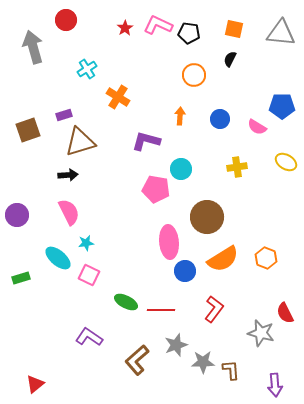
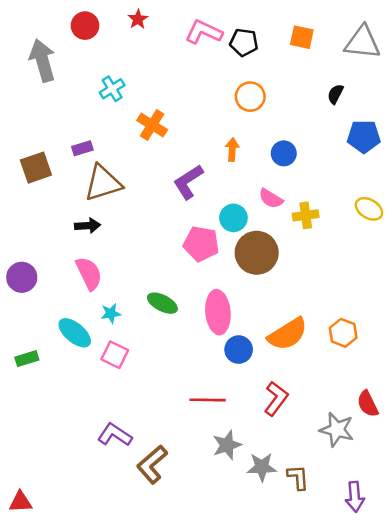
red star: (125, 28) -> (138, 19), moved
black semicircle: (230, 59) -> (335, 94), moved
pink semicircle: (257, 127) -> (271, 199), moved
purple L-shape: (146, 141) -> (188, 182), turned -48
brown circle: (207, 217) -> (257, 253), moved
green ellipse: (126, 302) -> (162, 303), moved
brown L-shape: (137, 360) -> (152, 464), moved
red triangle: (35, 384) -> (20, 502), moved, turned 36

